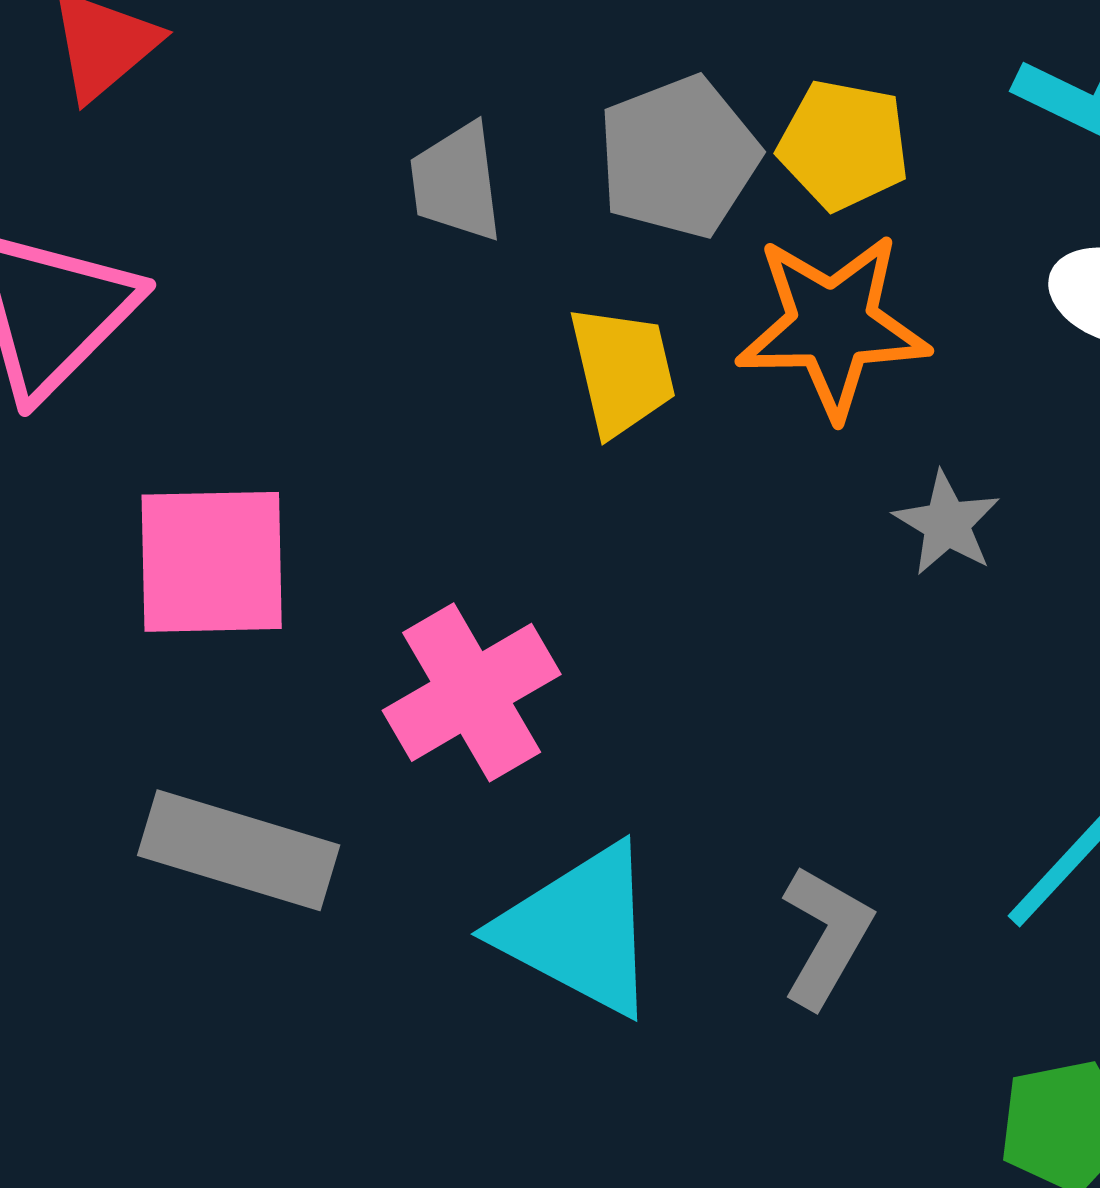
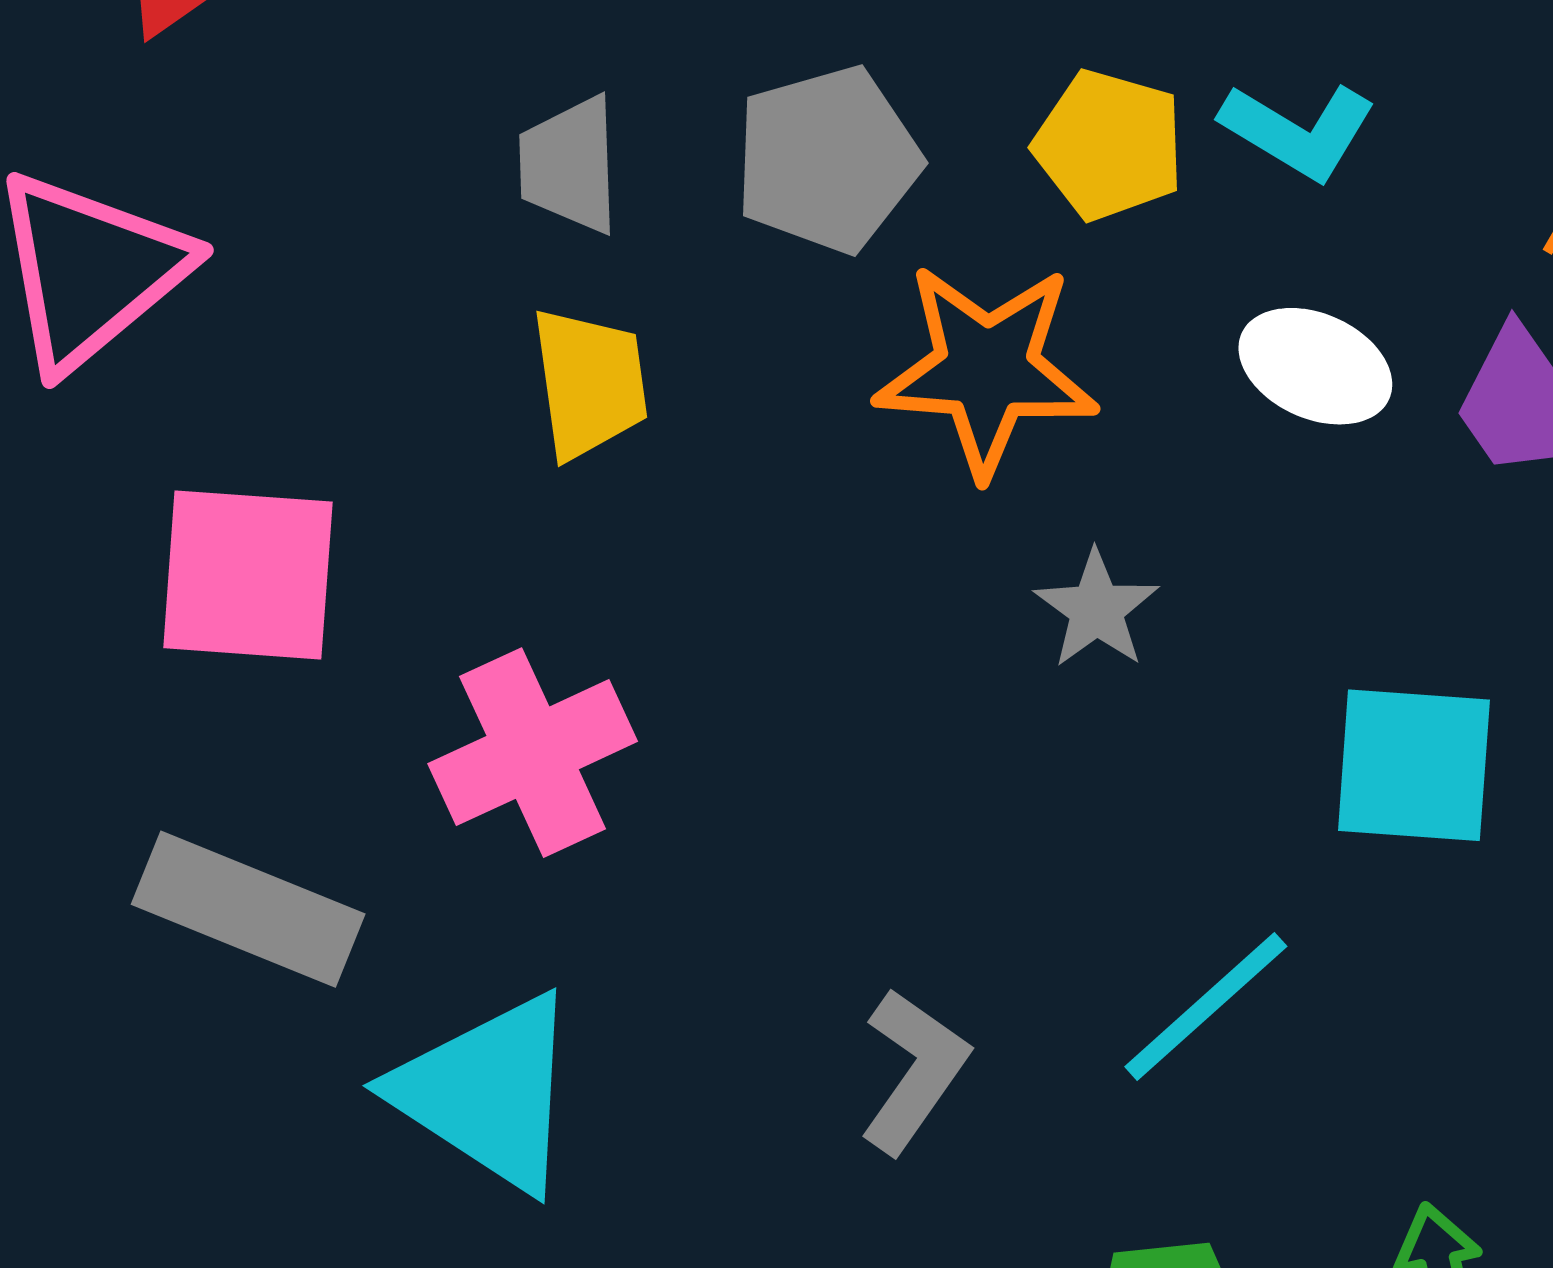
yellow pentagon: (844, 145) -> (1109, 145), moved
yellow trapezoid: (622, 371) -> (589, 383), moved
cyan triangle: (579, 930) -> (488, 1092), moved

